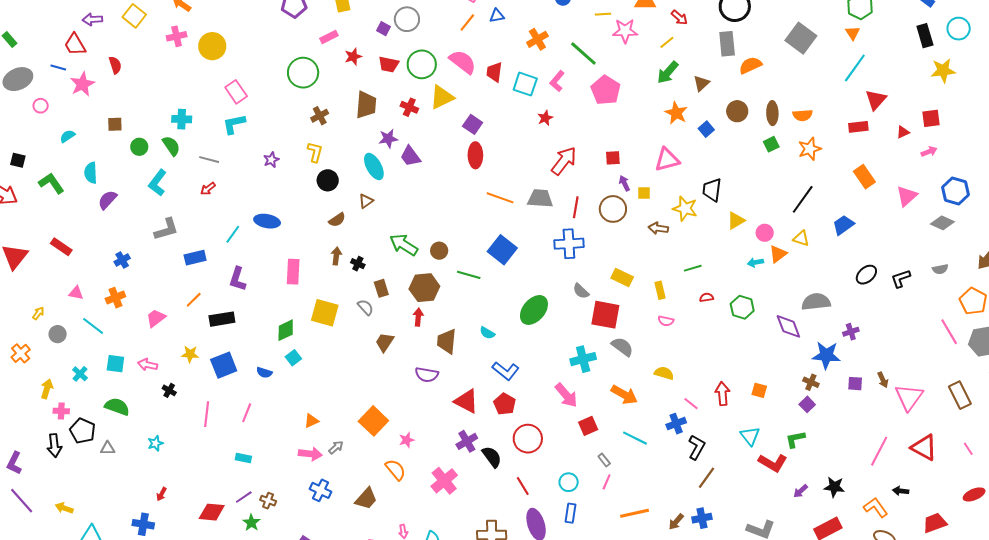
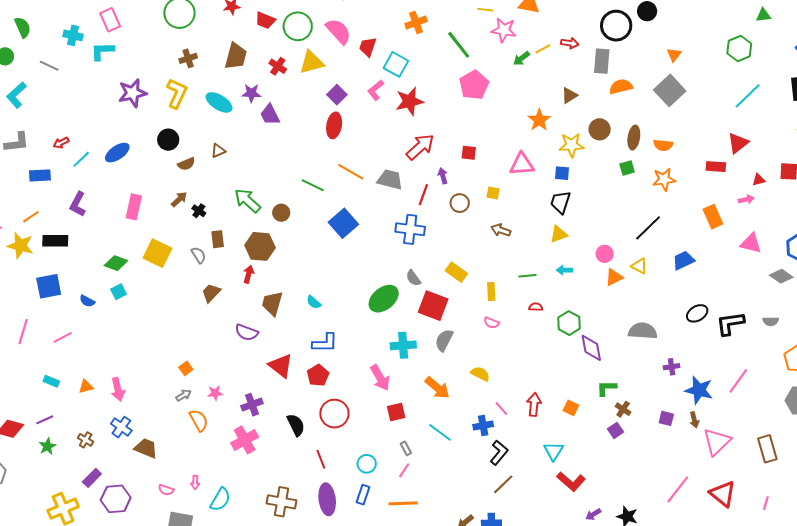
red arrow: (679, 18) -> (570, 43), moved, turned -42
orange triangle: (853, 33) -> (674, 55), moved
gray square: (801, 38) -> (670, 90), moved
cyan line: (855, 68) -> (748, 96), moved
green arrow: (668, 72) -> (521, 58), moved, size x0.7
pink L-shape: (557, 81) -> (376, 90), moved
red star: (545, 118) -> (410, 101), size x1.8
cyan cross: (182, 119) -> (73, 35), moved
blue square: (706, 129) -> (562, 173), moved, turned 35
green semicircle: (171, 146) -> (23, 27), moved
yellow L-shape: (315, 152) -> (177, 93), size x1.4
pink arrow: (929, 152) -> (746, 199), moved
gray line: (209, 160) -> (49, 66), moved
purple star: (271, 160) -> (133, 93), size x1.8
cyan ellipse: (374, 166) -> (219, 102), moved, turned -40
black circle: (328, 180) -> (168, 140), moved
purple arrow: (624, 183) -> (443, 176), moved
red arrow: (208, 189) -> (61, 143), moved
pink triangle: (907, 196) -> (751, 243), turned 45
brown circle: (613, 209) -> (460, 203), size x0.7
yellow star: (685, 209) -> (571, 145), moved, turned -30
yellow triangle: (736, 220) -> (559, 234), moved
blue ellipse: (267, 221) -> (117, 153), turned -55
brown arrow: (336, 256) -> (179, 199), turned 30
cyan arrow: (755, 262) -> (564, 270), moved
green line: (469, 275) -> (313, 185), moved
black L-shape: (901, 279) -> (730, 323), size x1.4
green ellipse: (534, 310) -> (384, 299), moved
purple diamond: (788, 326) -> (591, 348), moved
green diamond: (286, 330) -> (116, 263), turned 35
pink line: (949, 332) -> (738, 381), moved, turned 56
gray semicircle: (622, 347) -> (444, 340), turned -110
yellow star: (190, 354) -> (20, 246), moved, size x1.5
blue star: (826, 355) -> (699, 390), moved
blue L-shape: (506, 371) -> (325, 343), turned -48
pink line: (247, 413) -> (63, 337), turned 30
orange triangle: (311, 421) -> (86, 386), moved
orange square: (373, 421) -> (186, 368), size x0.5
green L-shape: (795, 439) -> (607, 388), moved
purple cross: (467, 441) -> (252, 405), moved
gray arrow: (336, 447) -> (184, 395), moved
pink line: (968, 449) -> (766, 503), turned 40
pink arrow: (310, 454) -> (118, 389), turned 60
brown trapezoid: (366, 499) -> (146, 448), moved, turned -120
brown cross: (268, 501) -> (86, 440), moved
orange line: (635, 513) -> (403, 503), moved

